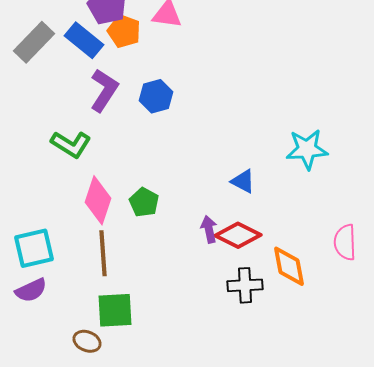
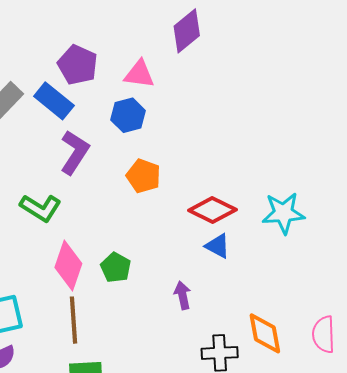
orange pentagon: (124, 31) -> (143, 176), moved
blue hexagon: (156, 96) -> (128, 115), moved
red diamond: (238, 235) -> (212, 210), moved
pink semicircle: (345, 242) -> (324, 334), moved

